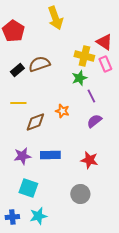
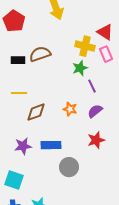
black rectangle: (17, 70) -> (18, 60), turned 40
orange star: (62, 111) -> (70, 109), moved
red star: (89, 160) -> (96, 140), moved, turned -30
cyan square: (28, 188) -> (14, 180), moved
gray circle: (80, 194) -> (69, 167), moved

